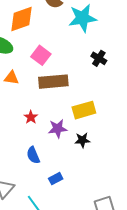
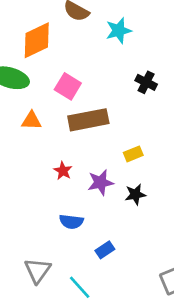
cyan star: (83, 18) -> (119, 30), size x0.7
yellow rectangle: (84, 110) -> (133, 154), size x0.6
blue semicircle: (33, 155) -> (71, 222), turned -54

